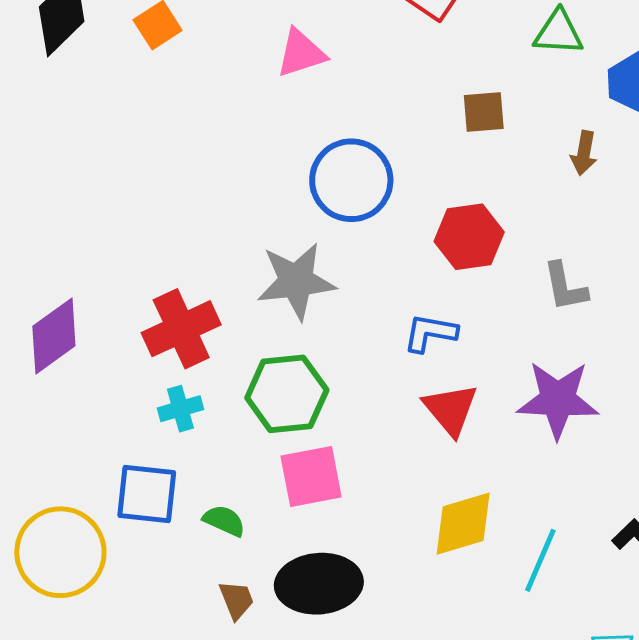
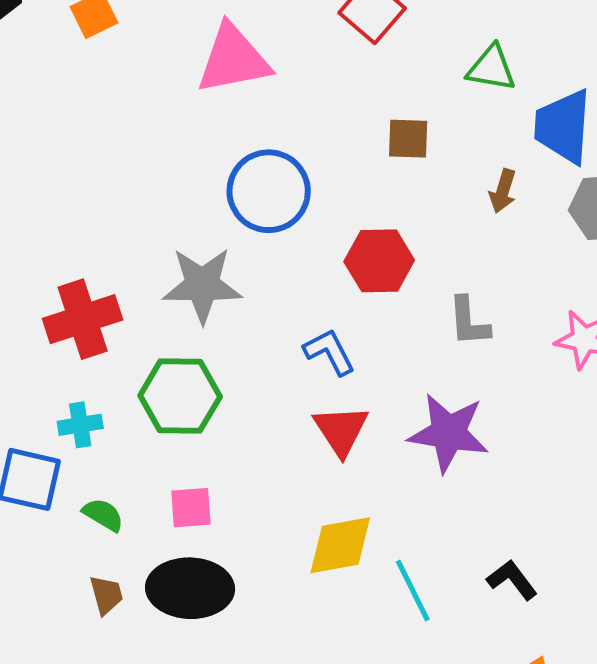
pink triangle: (301, 53) -> (233, 59), size x1.5
blue L-shape: (430, 333) -> (329, 352), turned 46
cyan cross: (180, 409) -> (80, 425), moved
pink square: (311, 476) -> (191, 508), moved, size x0.7
cyan line: (540, 560) -> (413, 590), turned -56

